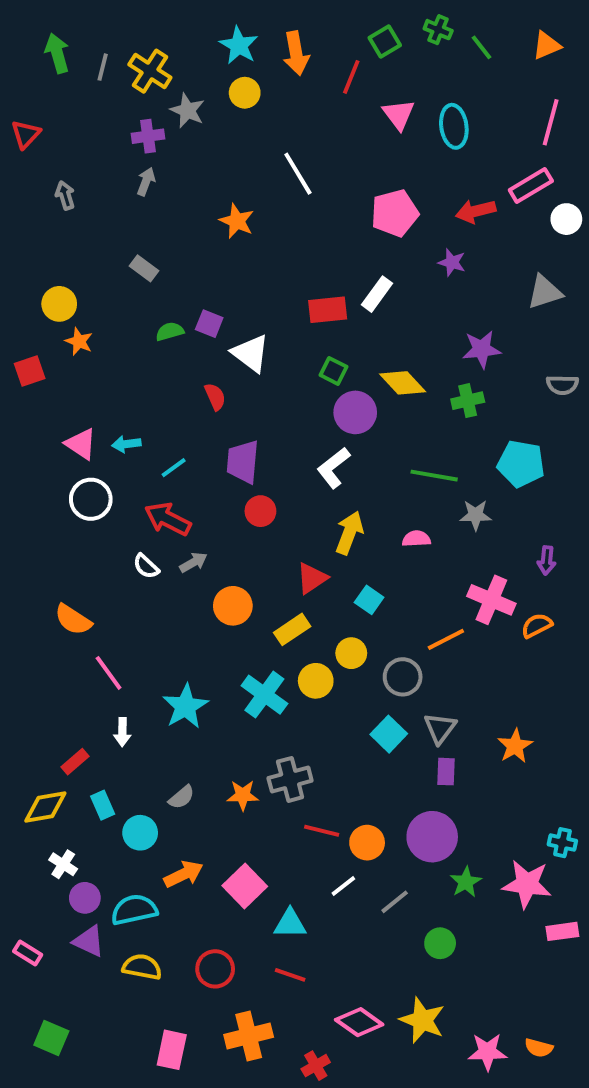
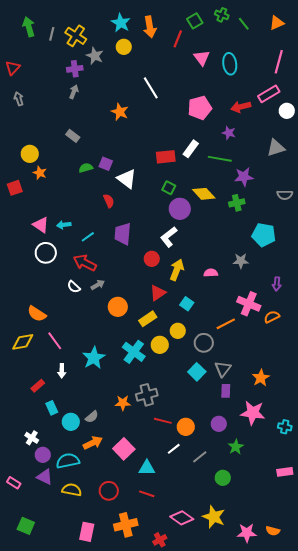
gray arrow: (65, 195) -> (19, 99), moved
green line: (434, 476) -> (220, 159), moved
red circle: (260, 511) -> (152, 259), moved
gray semicircle: (182, 797) -> (92, 417), moved
yellow diamond: (45, 807) -> (23, 342), moved
purple circle: (432, 837) -> (219, 424), size x0.6
pink star: (527, 884) -> (253, 413), moved

